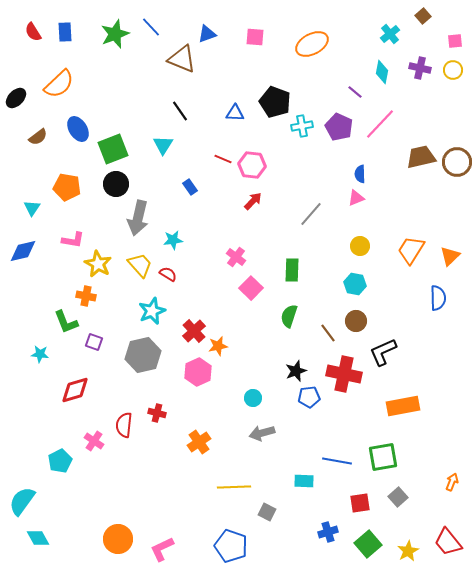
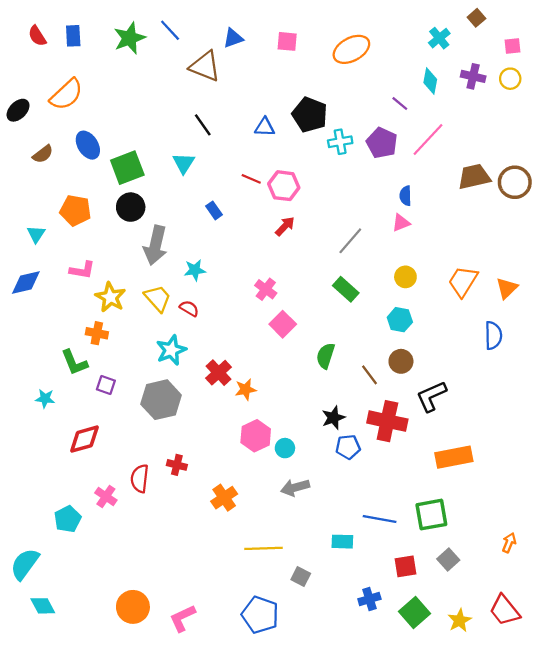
green rectangle: (292, 270) -> (346, 289), moved, turned -50
pink hexagon: (198, 372) -> (256, 436), moved

